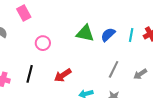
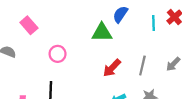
blue semicircle: (108, 35) -> (120, 14), moved
red arrow: (63, 75) -> (112, 68), moved

